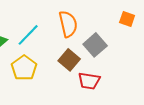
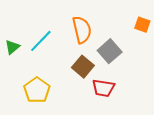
yellow pentagon: (24, 68) -> (37, 90), moved

